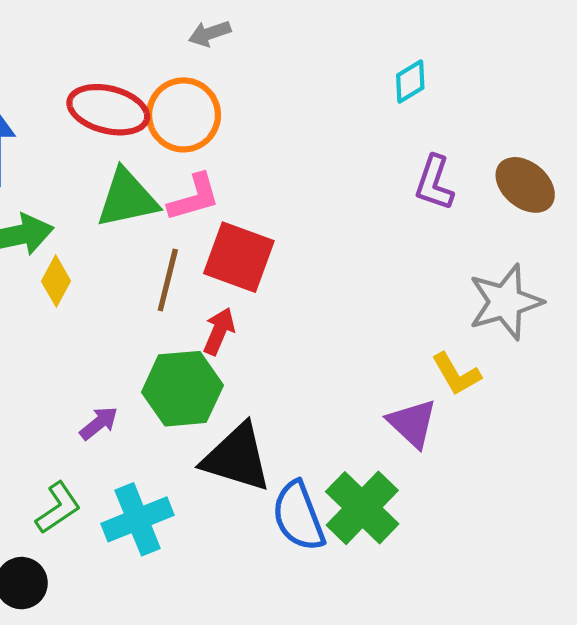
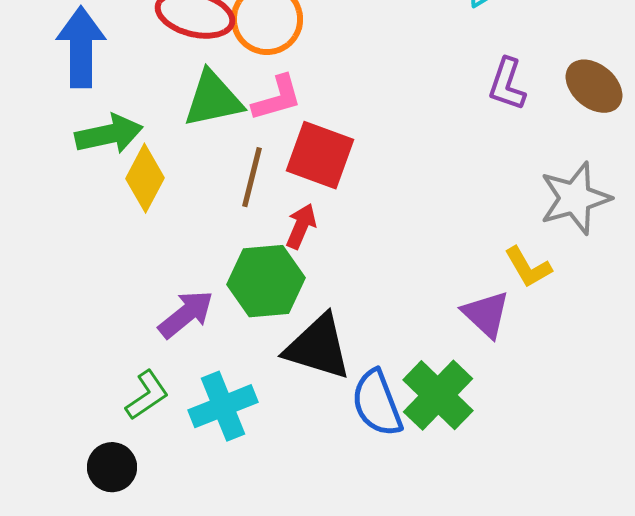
yellow diamond: (56, 281) -> (145, 178), size x1.4
purple arrow: (99, 423) -> (186, 314), size x1.5

